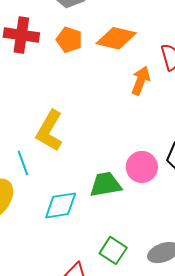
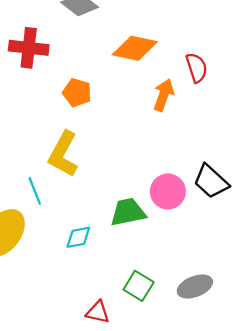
orange pentagon: (69, 40) -> (77, 93), moved
cyan diamond: (61, 205) -> (78, 237), size x0.7

